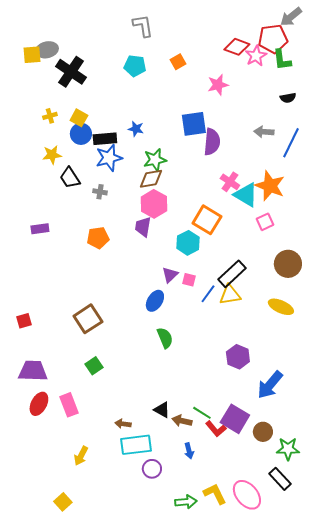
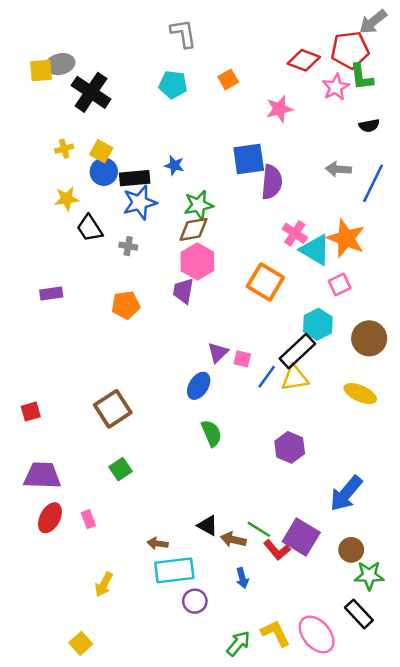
pink star: (256, 56) -> (336, 87), moved
cyan hexagon: (188, 243) -> (318, 324), moved
purple hexagon: (238, 357) -> (290, 447), moved
pink rectangle: (69, 405) -> (88, 519), size x0.6
brown circle: (263, 432) -> (351, 550), moved
green arrow: (186, 502) -> (238, 643), turned -45

